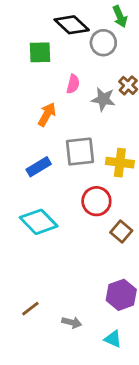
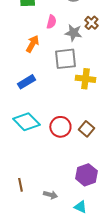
gray square: (80, 152) -> (65, 59), moved
red circle: (96, 201) -> (60, 127), moved
brown line: (30, 309) -> (20, 185), turned -64

